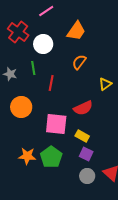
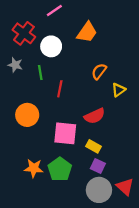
orange semicircle: (79, 62) -> (99, 71), moved
gray star: (10, 74) -> (15, 65), moved
gray circle: (87, 176) -> (99, 190), size x1.5

